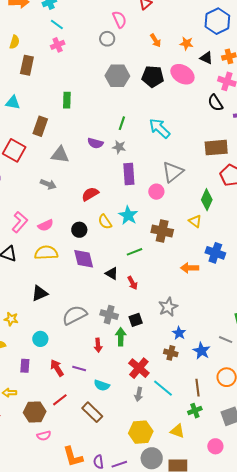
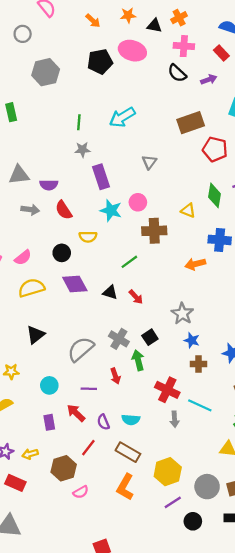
gray circle: (107, 39) -> (23, 34), moved
gray hexagon: (117, 76) -> (46, 72), moved
cyan arrow: (160, 128) -> (122, 117), turned -60
purple semicircle: (95, 143) -> (49, 185), moved
gray triangle: (173, 172) -> (149, 162), size x0.6
gray arrow: (48, 184) -> (30, 210), moved
pink circle: (156, 192) -> (138, 202), moved
red semicircle: (90, 194) -> (64, 210), turned -78
green diamond: (207, 200) -> (214, 195), moved
cyan star: (128, 215) -> (111, 210), moved
yellow semicircle: (105, 222) -> (88, 237), turned -42
gray cross: (109, 315) -> (119, 339), turned 30
blue star: (179, 333) -> (192, 340), moved
purple rectangle: (25, 366) -> (49, 422), moved
purple line: (79, 368) -> (89, 389), moved
yellow hexagon: (141, 432) -> (168, 472), moved
orange L-shape: (73, 457) -> (125, 487), moved, turned 60
purple semicircle: (98, 462) -> (103, 422), moved

